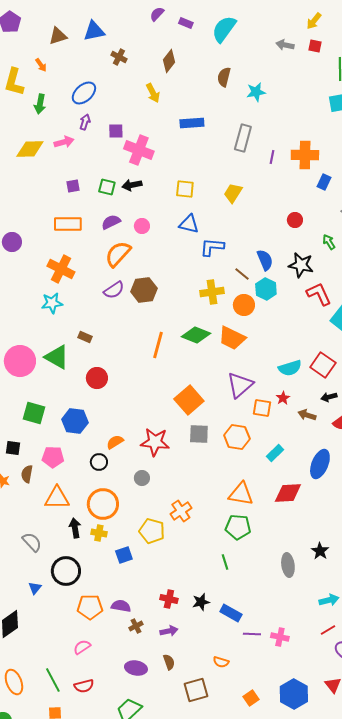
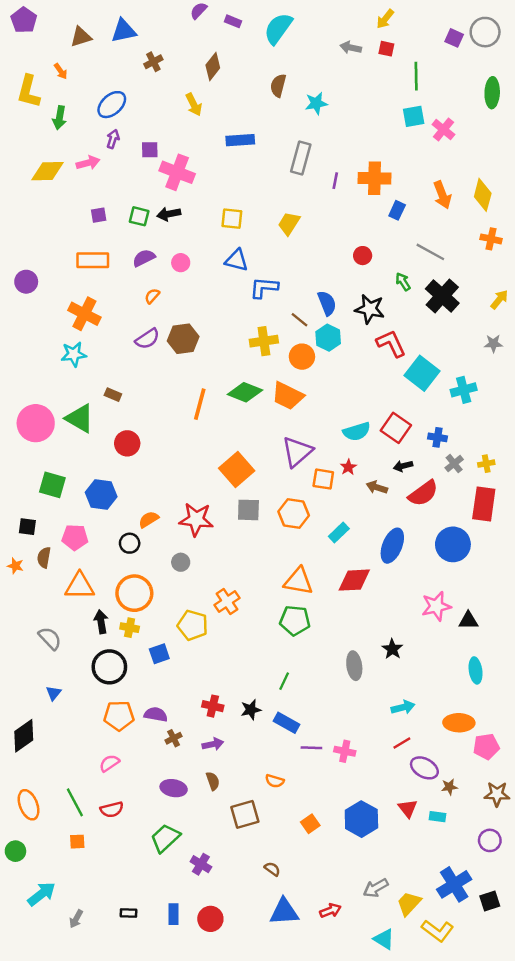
brown cross: (119, 57) -> (153, 62), turned 35
orange semicircle: (118, 254) -> (152, 296), size x0.5
green line: (225, 562) -> (284, 681), moved, turned 42
black circle: (66, 571) -> (109, 667), moved

